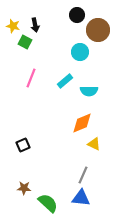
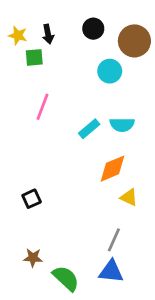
black circle: (77, 15) -> (93, 29), moved
green square: (25, 42) -> (34, 57), turned -32
cyan rectangle: (65, 81) -> (89, 129), moved

